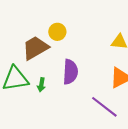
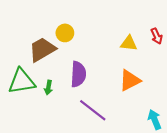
purple line: (104, 107) -> (93, 110), moved

